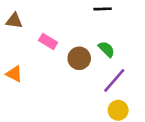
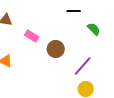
green semicircle: (106, 49) -> (94, 29), moved

